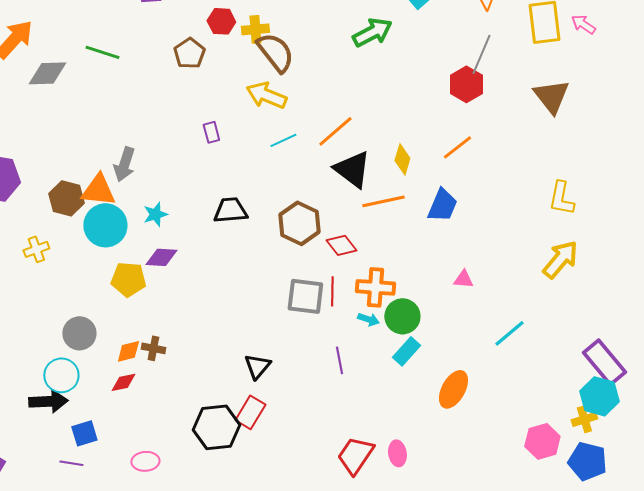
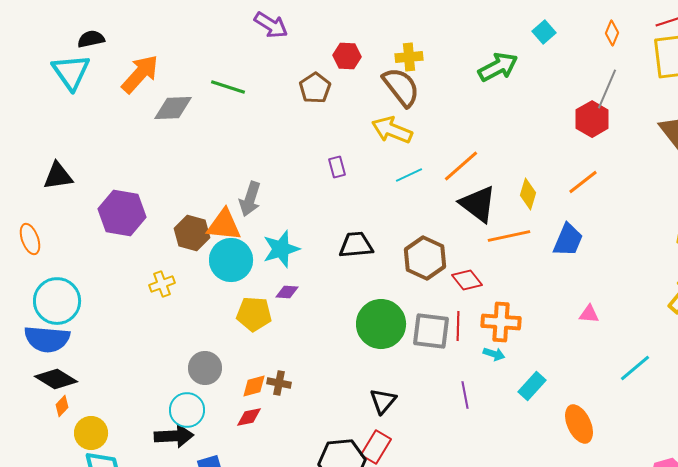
yellow cross: (255, 29) -> (409, 57), moved
cyan star: (155, 214) -> (281, 249), size x1.5
purple diamond: (161, 257) -> (287, 292), size x0.7
green circle: (402, 316) -> (381, 324), moved, size x1.4
orange ellipse: (453, 389) -> (579, 424), turned -54

